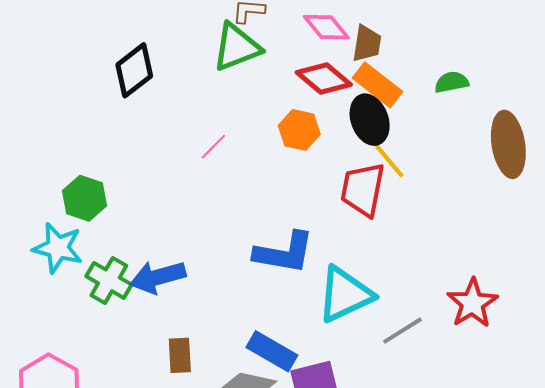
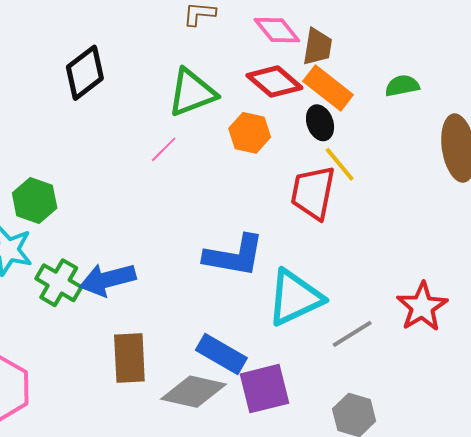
green triangle: (237, 47) -> (192, 93), moved
black ellipse: (370, 120) -> (320, 123), size x0.7
brown rectangle: (180, 355) -> (129, 358), size x1.4

